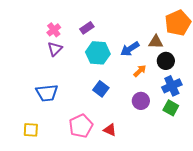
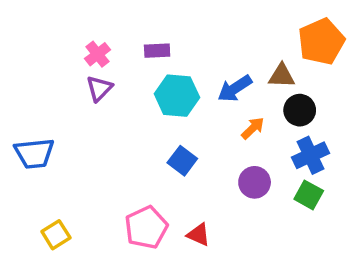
purple rectangle: (87, 28) -> (157, 51), turned 32
blue trapezoid: (47, 93) -> (34, 153), moved
yellow square: (31, 130) -> (56, 235), turned -35

